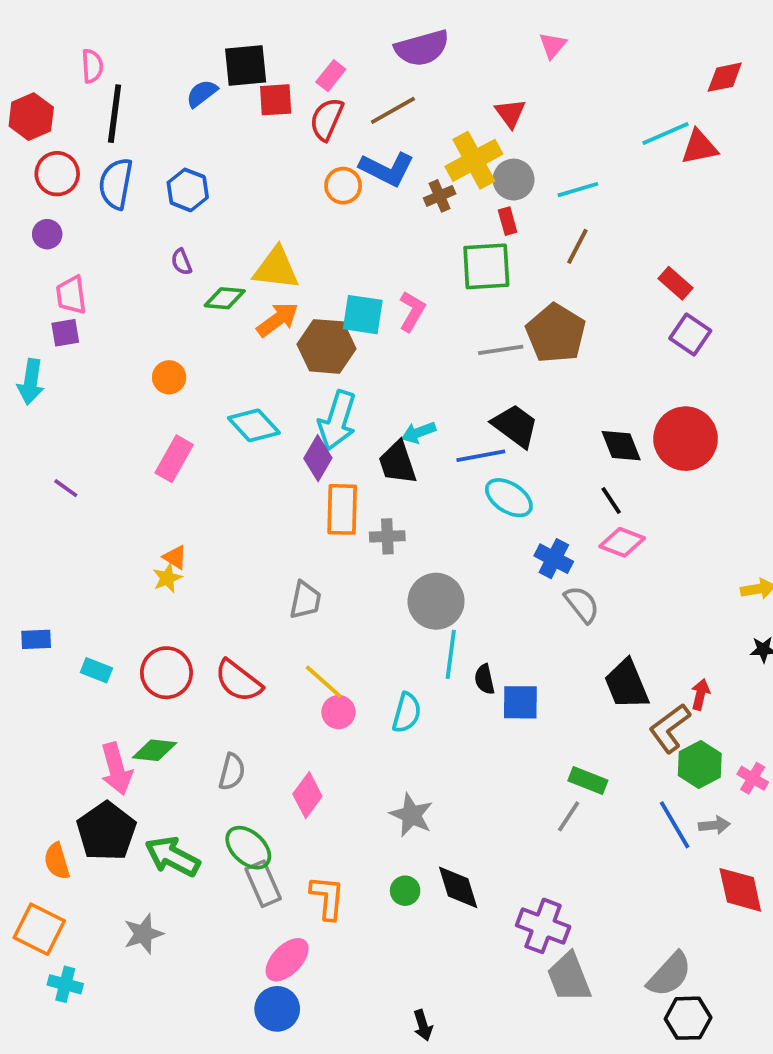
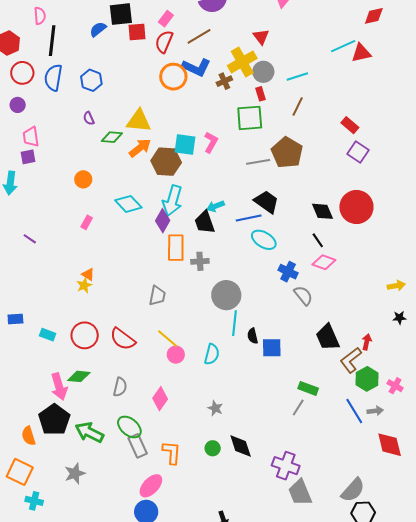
orange circle: (343, 186) -> (173, 77), size x1.4
pink rectangle: (174, 459) -> (87, 222), size x0.6
gray star: (411, 815) -> (215, 408), size x0.7

